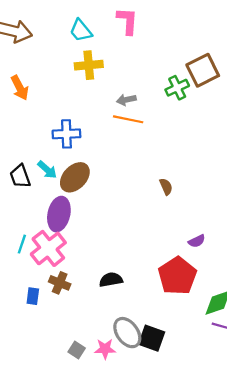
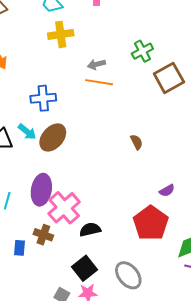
brown square: (203, 70) -> (169, 78), moved
purple ellipse: (59, 214) -> (41, 190), moved
pink cross: (48, 248) -> (64, 208), moved
gray ellipse: (127, 333) -> (128, 275), moved
black square: (152, 338) -> (85, 268), moved, turned 35

